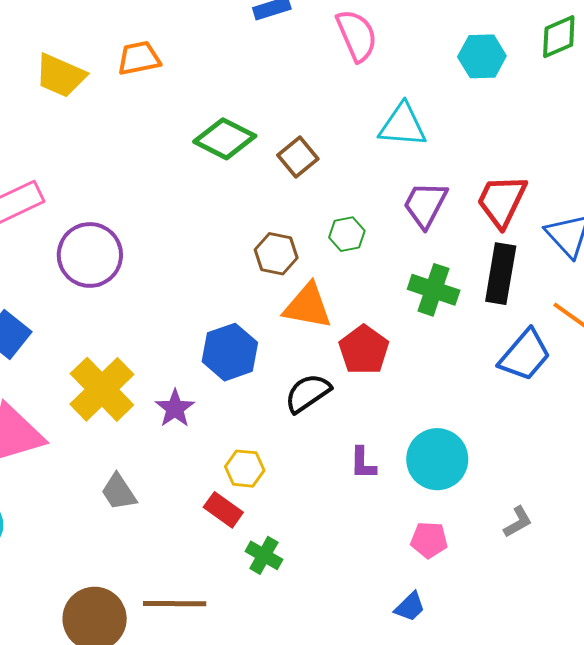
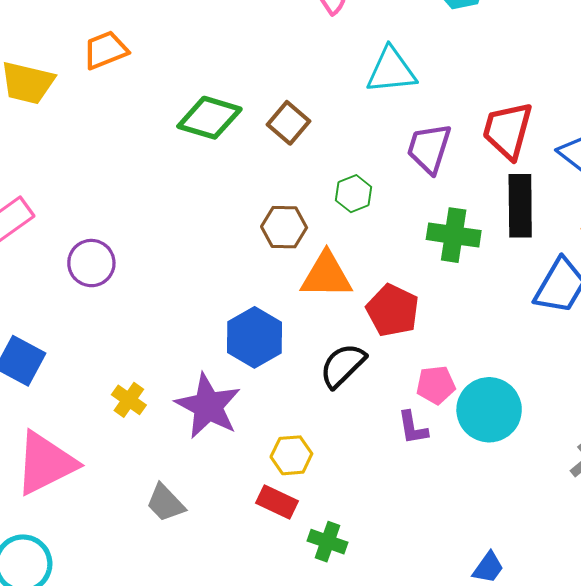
purple circle: (90, 255) -> (91, 263), size x0.7
yellow cross: (102, 389) -> (129, 400), size x0.5
purple star: (175, 408) -> (208, 406), size x1.6
pink pentagon: (429, 540) -> (436, 385), moved

